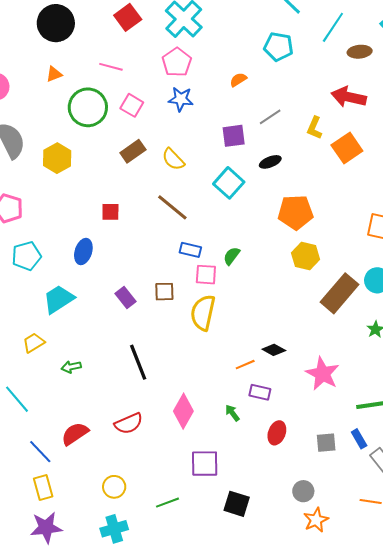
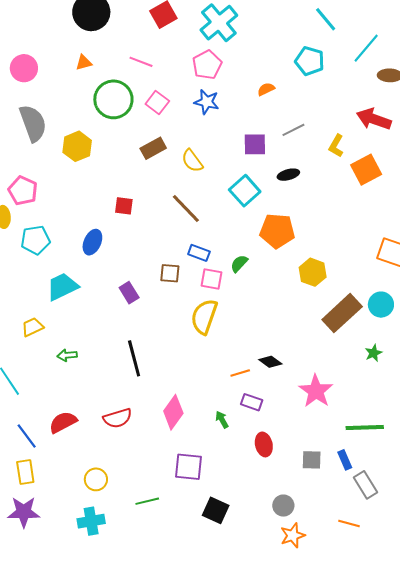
orange pentagon: (295, 212) -> (277, 231), moved
brown square: (164, 292) -> (170, 273), moved
red ellipse: (277, 433) -> (264, 444), turned -40

